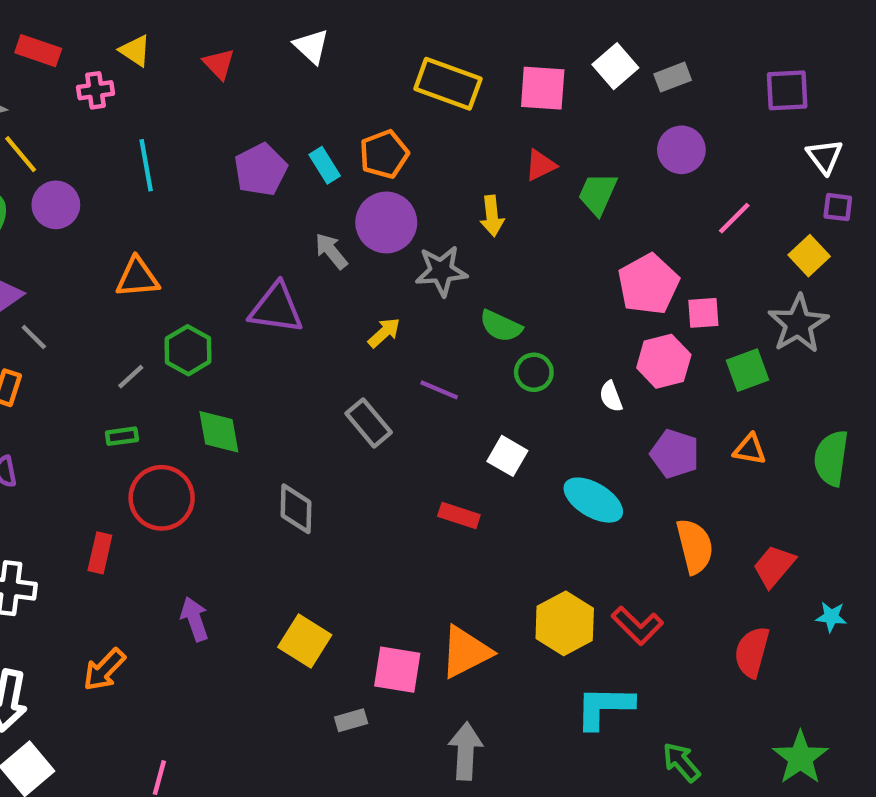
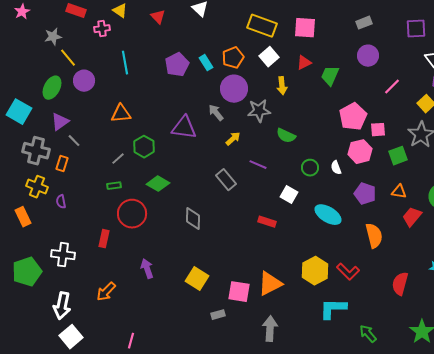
white square: (615, 66) -> (269, 57), moved
gray arrow: (331, 251) -> (216, 113), moved
green circle: (534, 372) -> (310, 168), moved
green diamond: (219, 432) -> (158, 184), turned -50
red trapezoid: (774, 566) -> (412, 217), moved

